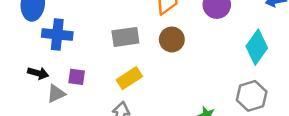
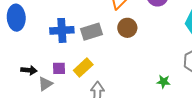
blue cross: (57, 35) -> (62, 30), moved
yellow rectangle: (129, 78) -> (83, 67), moved

